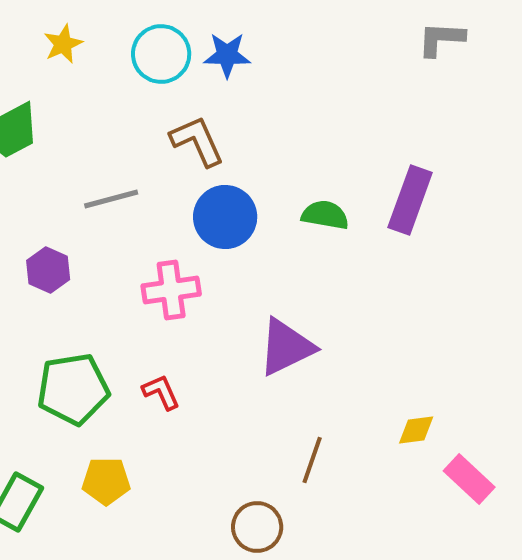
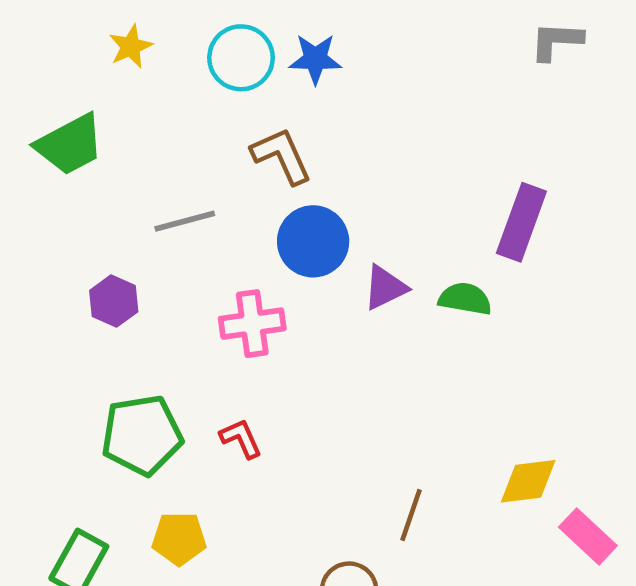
green semicircle: (325, 215) -> (465, 299), moved
purple triangle: (286, 347) -> (385, 288), moved, size x0.7
yellow diamond: (416, 430) -> (528, 481), size x1.4

